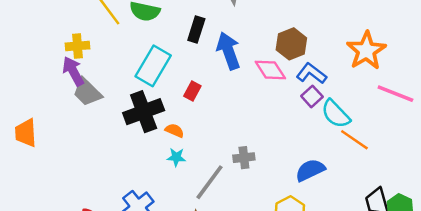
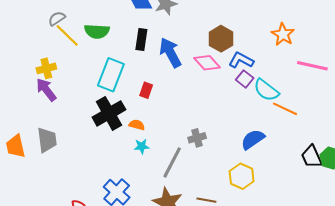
orange star: (366, 51) -> (283, 34), size x0.7
gray trapezoid: (87, 92) -> (47, 140), moved, turned -132

